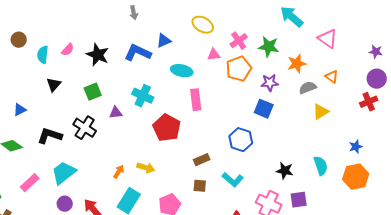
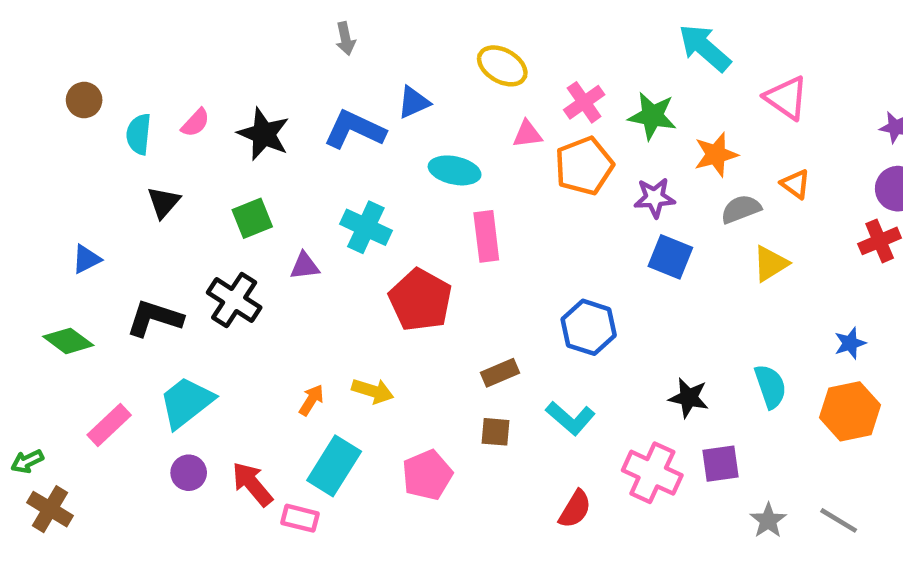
blue square: (264, 109) -> (670, 257), moved

